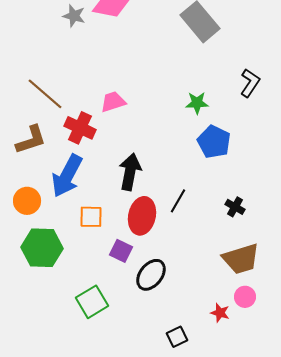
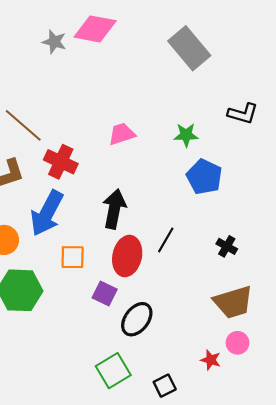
black L-shape: (250, 83) -> (243, 114), turned 72
pink trapezoid: (113, 102) -> (122, 134), moved
green square: (92, 302) -> (113, 371), moved

